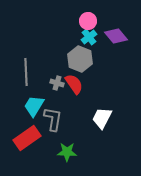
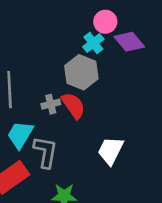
pink circle: (88, 21) -> (105, 22), moved
gray cross: (57, 83) -> (51, 104), turned -32

